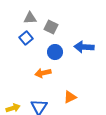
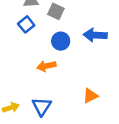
orange triangle: (70, 97) -> (90, 96), moved

